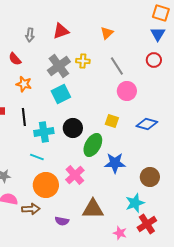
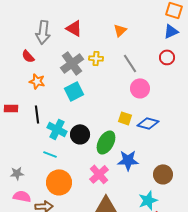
red triangle: (61, 31) -> (74, 28), turned 48
blue triangle: (158, 34) -> (171, 31), turned 35
gray arrow: (30, 35) -> (43, 32), size x1.6
blue diamond: (147, 124) -> (148, 123), moved
black circle: (73, 128) -> (80, 134), moved
cyan cross: (44, 132) -> (57, 129), turned 36
pink cross: (75, 175) -> (99, 174), moved

